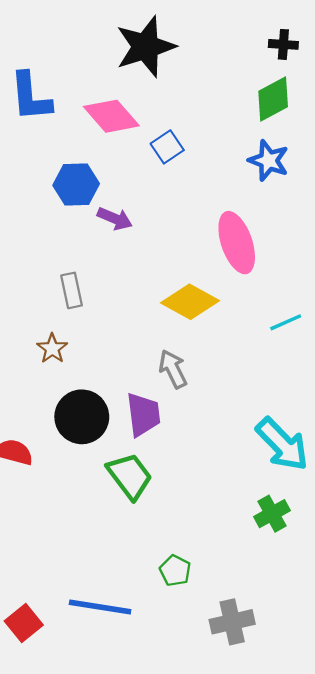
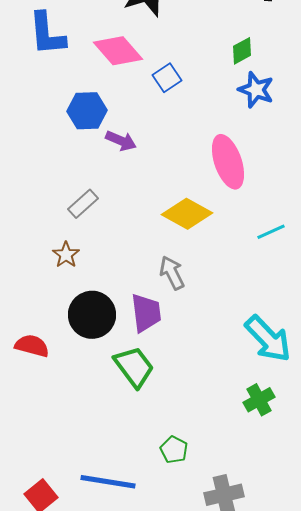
green diamond: (273, 99) -> (242, 51), moved, size x0.7
gray rectangle: (72, 290) -> (83, 204), turned 60

